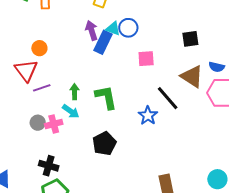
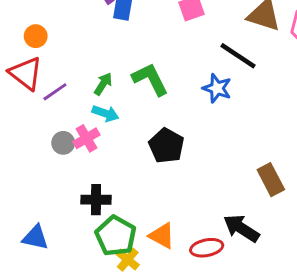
green arrow: (75, 92) -> (103, 84), turned 49

